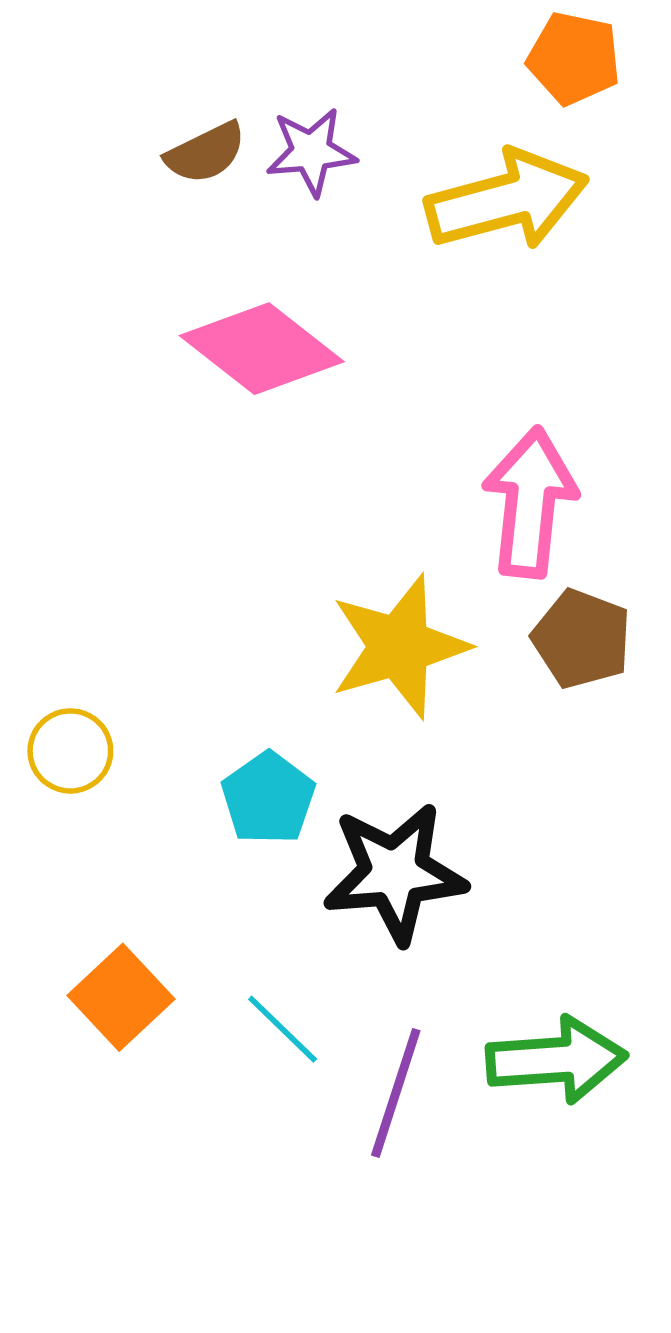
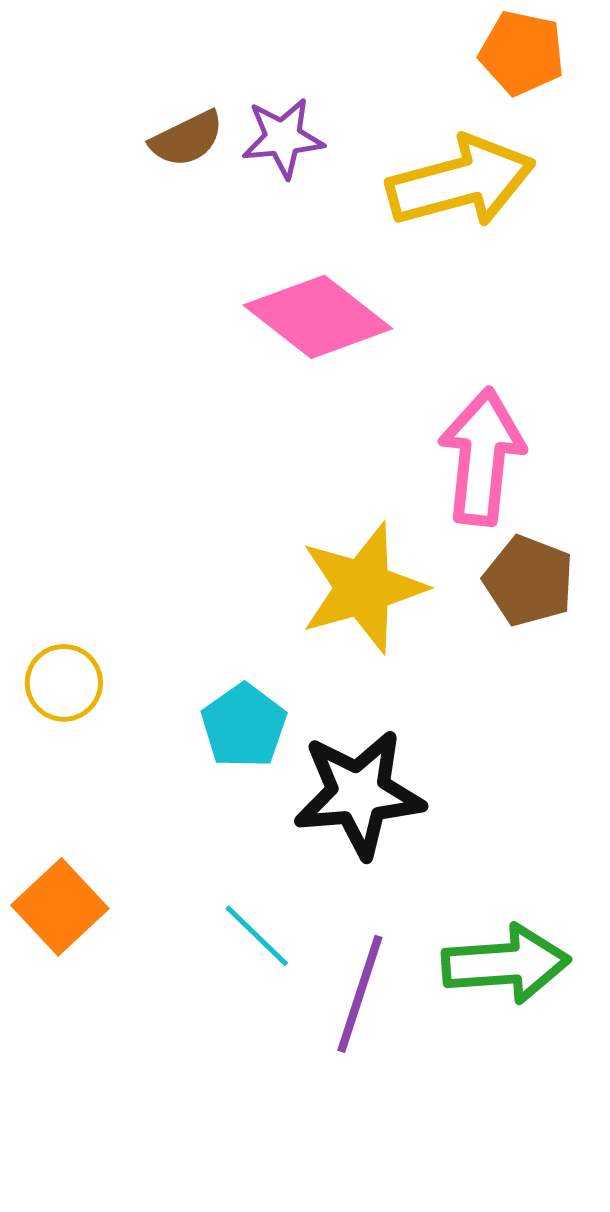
pink diamond: (262, 349) -> (318, 317), moved
orange square: (121, 997) -> (60, 907), moved

